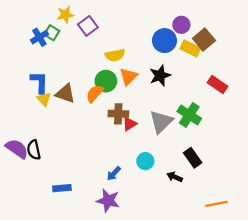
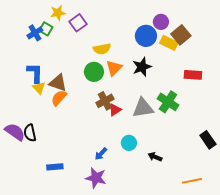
red rectangle: (217, 84) -> (193, 75), turned -30
orange semicircle: (95, 94) -> (59, 98), moved
brown cross: (118, 114) -> (105, 101), turned -30
gray triangle: (161, 122) -> (143, 108), turned 35
black rectangle: (193, 158) -> (208, 140), moved

